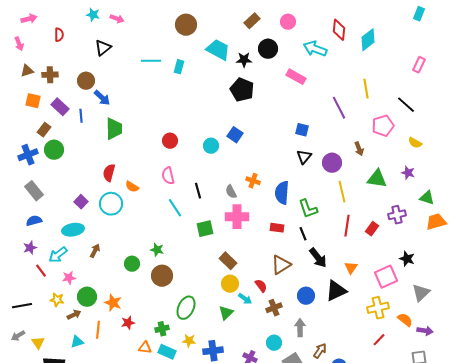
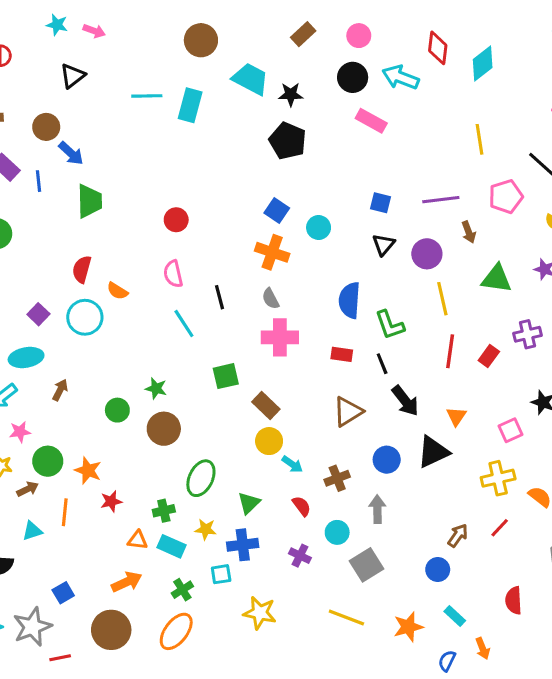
black circle: (268, 49) -> (353, 77), moved
cyan rectangle: (179, 67) -> (190, 105), size x1.5
purple line: (339, 108) -> (441, 200), moved, turned -70
cyan circle: (211, 146) -> (319, 228), moved
orange cross: (253, 181) -> (272, 252), moved, size x1.5
green square: (205, 229) -> (226, 376), moved
pink square: (386, 277) -> (510, 430), size x0.7
red semicircle: (261, 286) -> (302, 506), moved
green triangle: (226, 313) -> (249, 503), moved
brown arrow: (320, 351) -> (458, 535), moved

